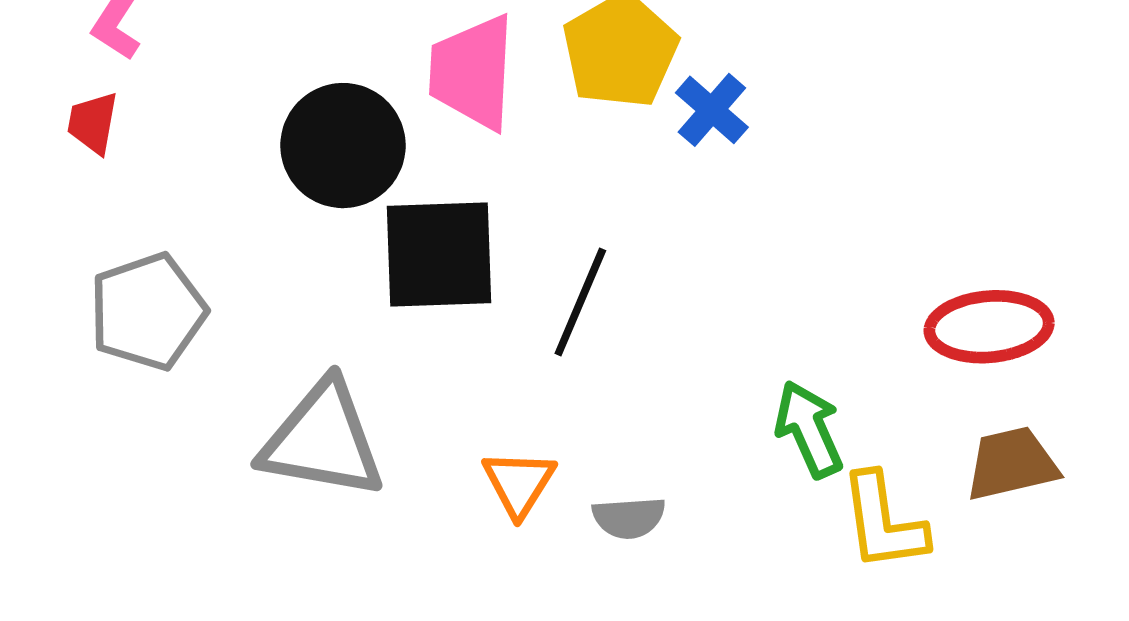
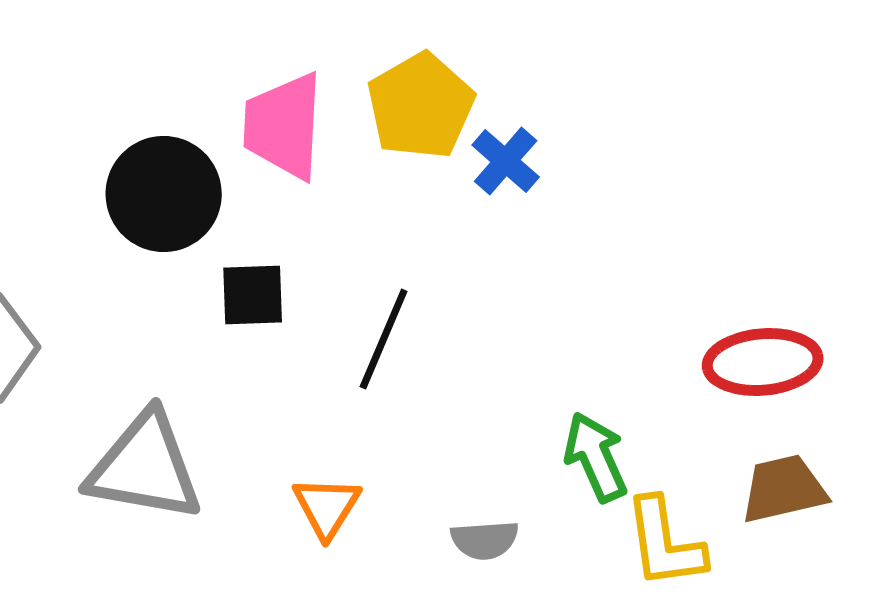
black square: (439, 254) -> (253, 295), size x0.6
gray semicircle: (629, 518) -> (485, 540), moved

